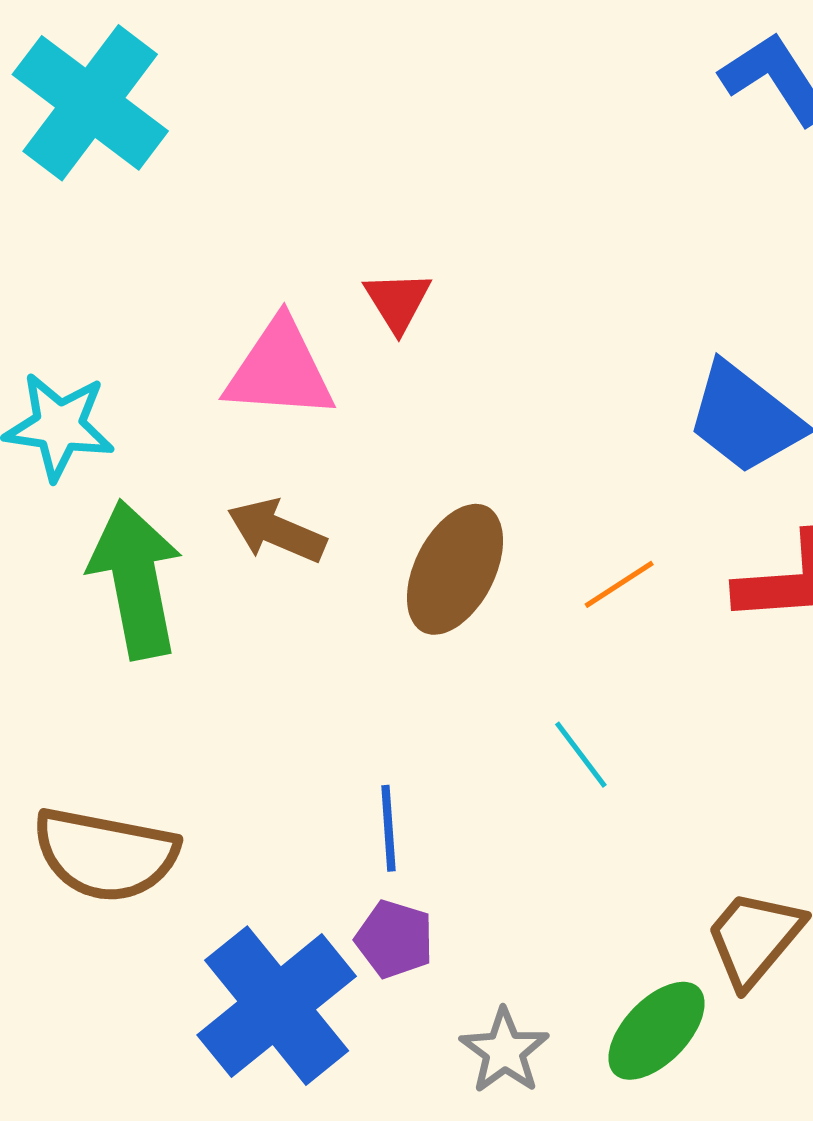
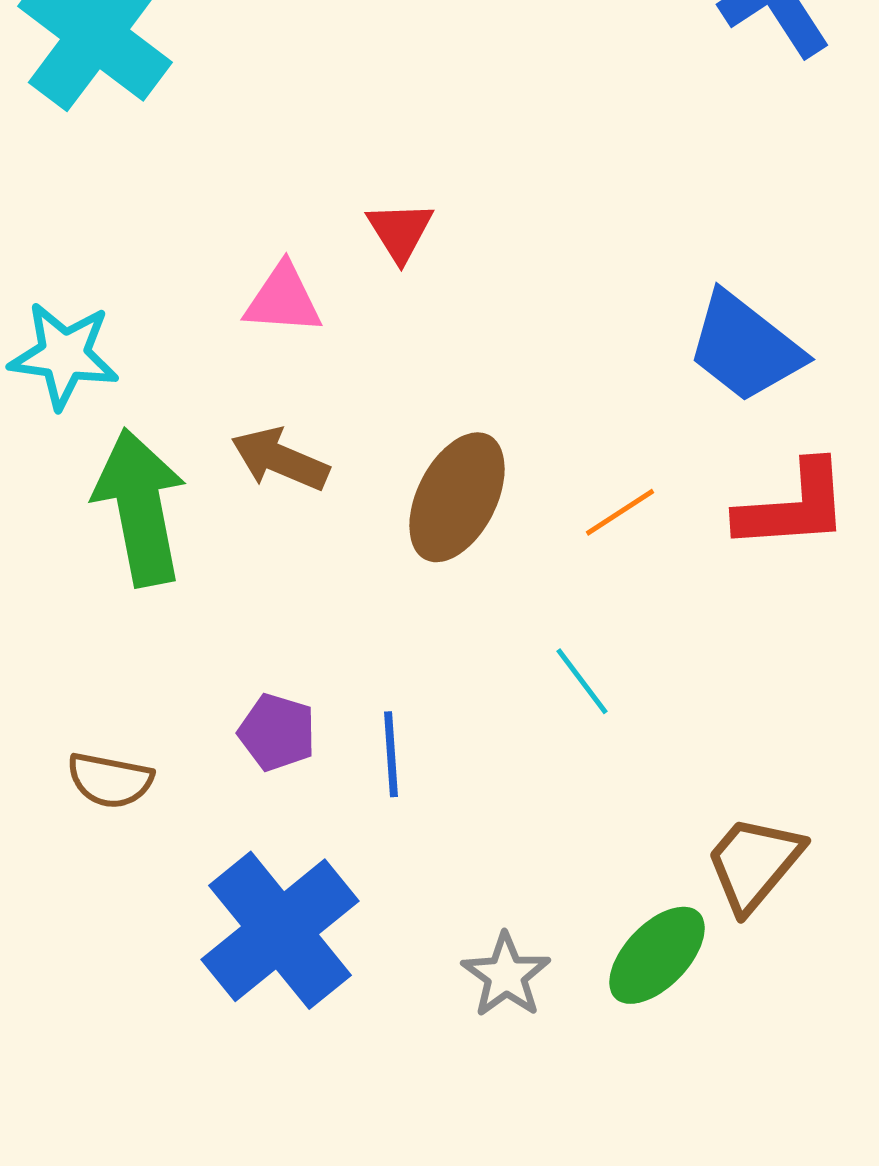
pink triangle: (280, 370) -> (283, 299), size x0.7
brown semicircle: (105, 854) -> (110, 780), size x0.6
purple pentagon: (395, 939) -> (277, 732), moved

